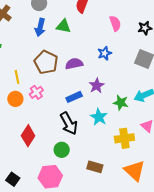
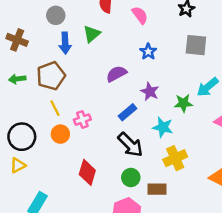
pink semicircle: (115, 23) -> (140, 15), moved
green triangle: (63, 26) -> (92, 34), turned -35
brown pentagon: (46, 62) -> (51, 76), moved, turned -30
pink cross: (36, 92) -> (82, 120), turned 32
yellow cross: (124, 138) -> (175, 158), moved
brown rectangle: (95, 167) -> (157, 189), moved

